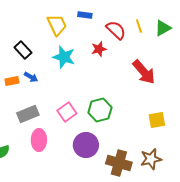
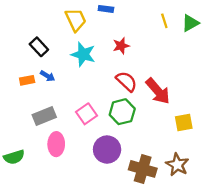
red semicircle: (116, 30) -> (126, 81), moved
red arrow: (144, 72) -> (158, 91), moved
brown star: (151, 159) -> (177, 165), turned -30

